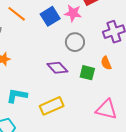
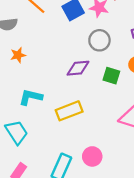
purple diamond: (57, 68) -> (78, 68), turned -55

